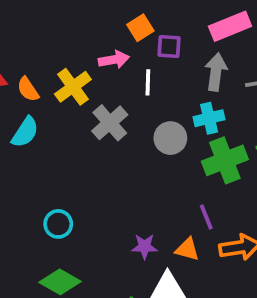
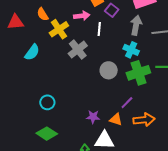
purple square: (169, 46) -> (112, 10), turned 32
orange semicircle: (28, 89) -> (43, 14), moved
cyan cross: (209, 118) -> (131, 50), turned 35
gray circle: (170, 138) -> (109, 70), moved
purple line: (206, 217) -> (127, 103), turned 64

